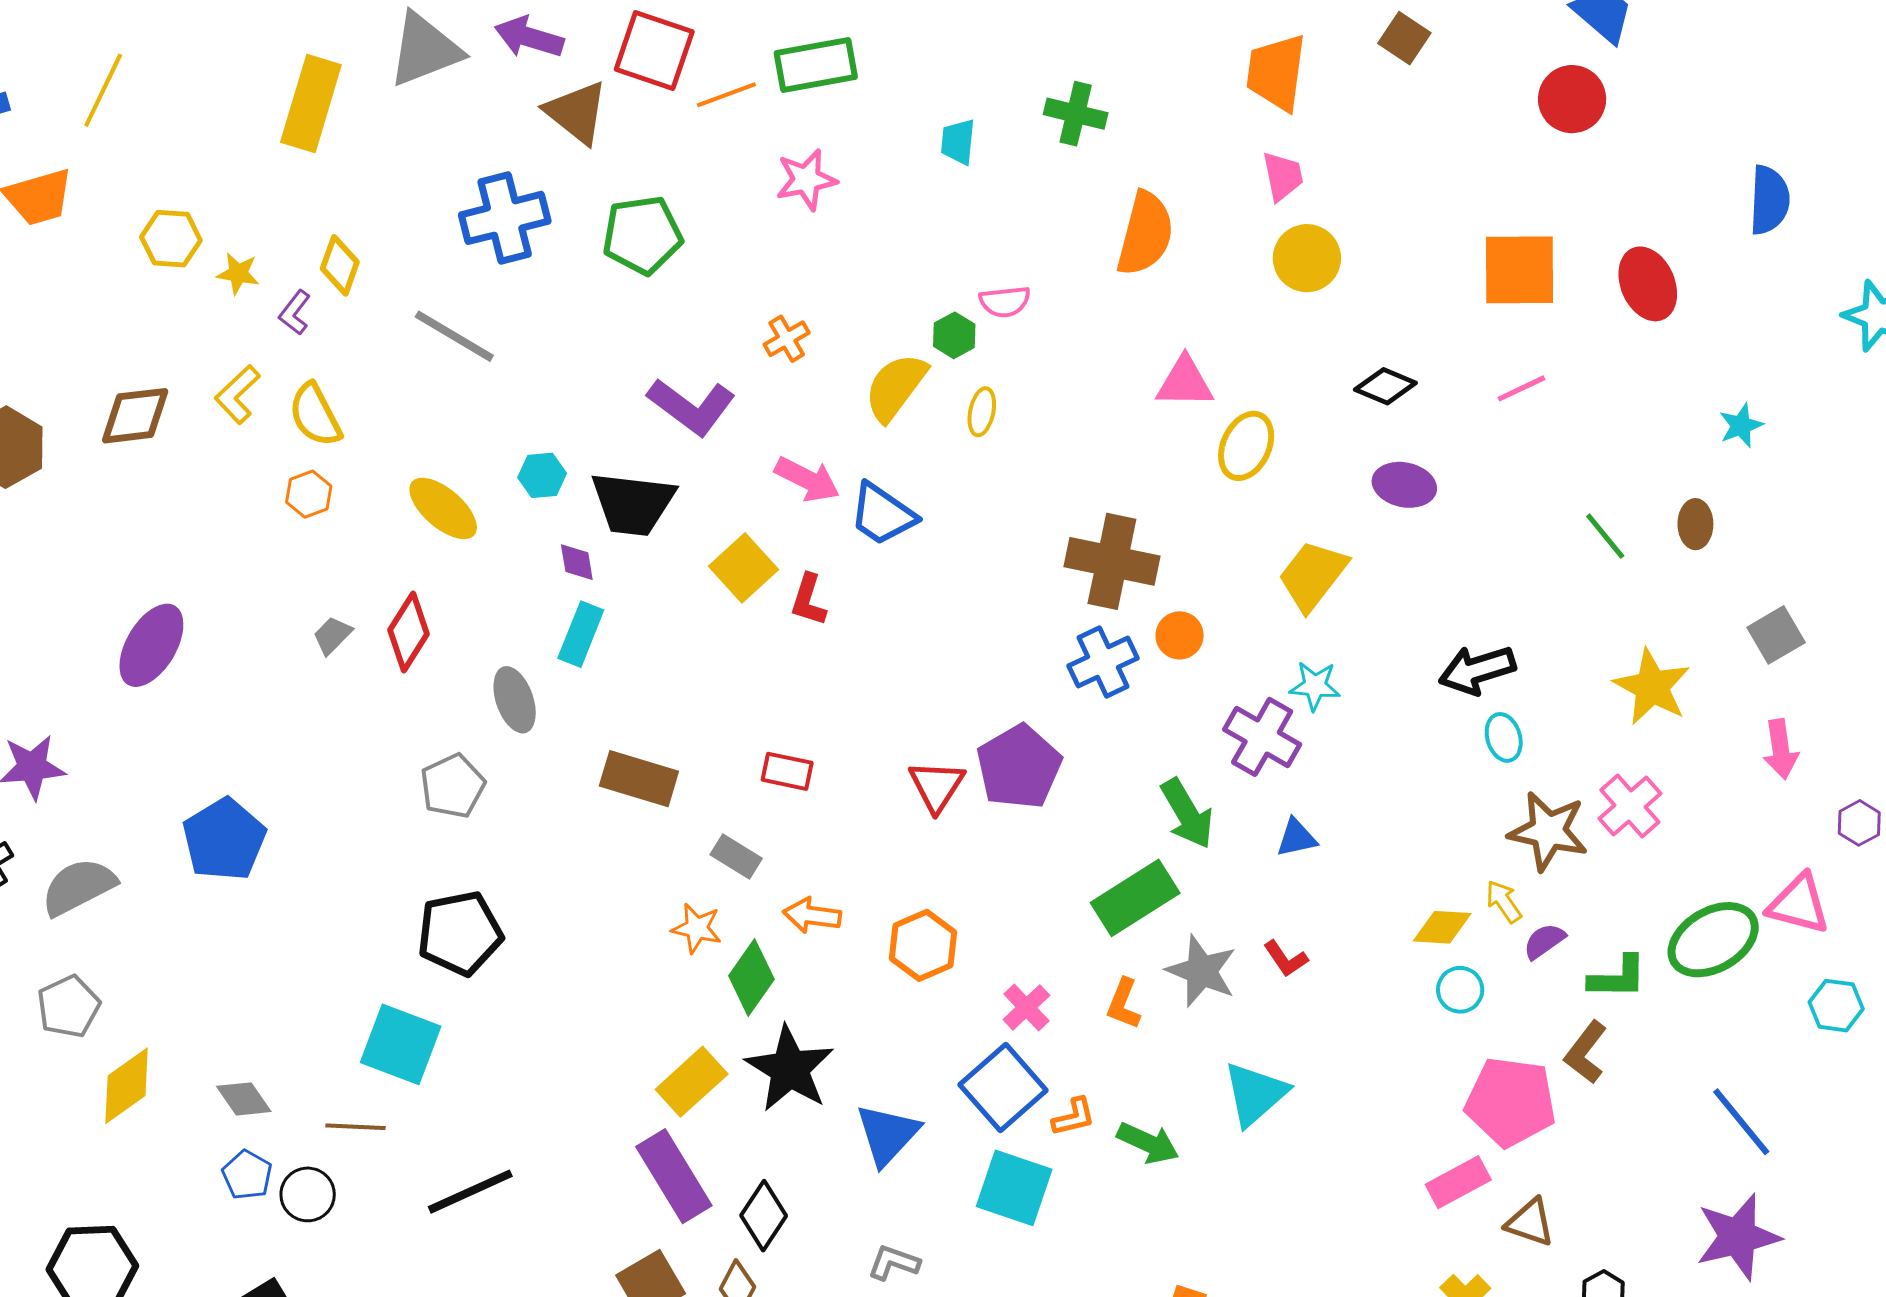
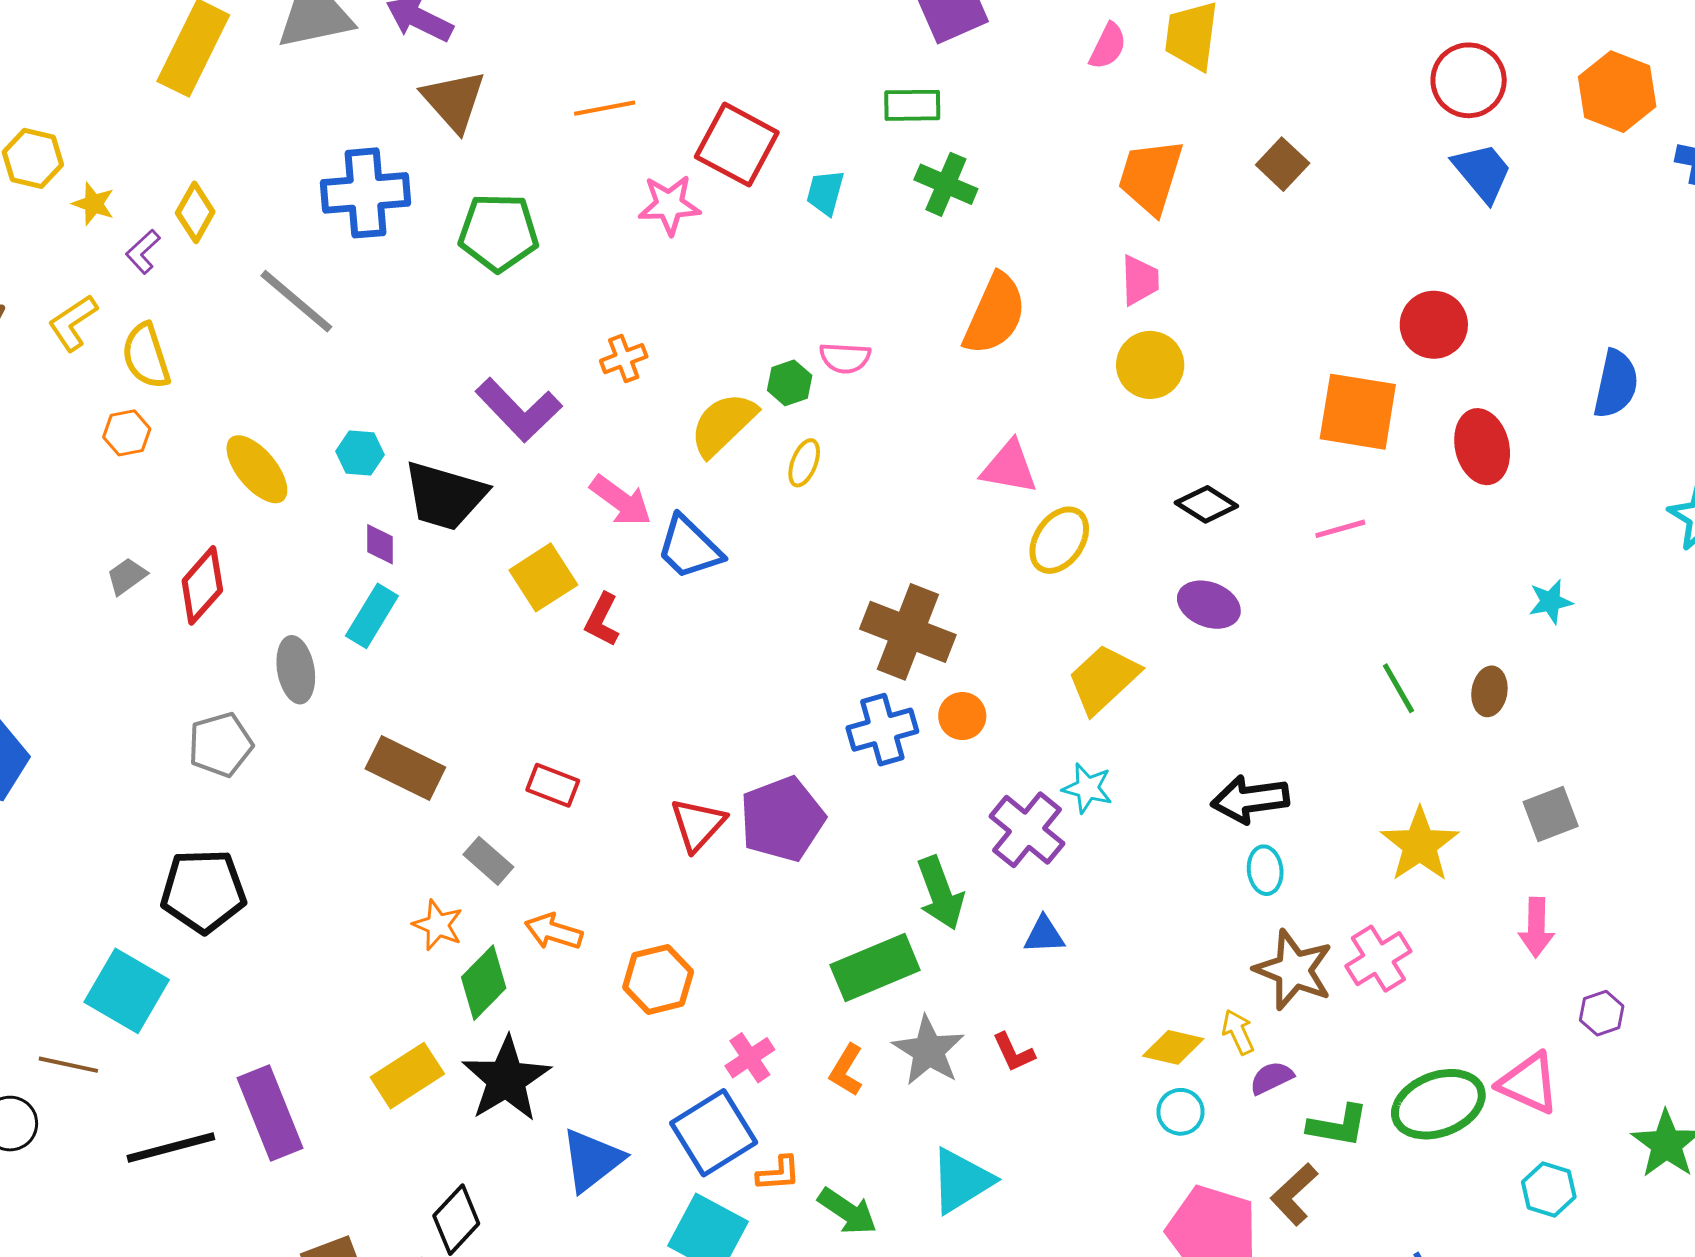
red square: (654, 51) -> (737, 145), moved
green rectangle: (816, 65) -> (912, 105), moved, size x0.7
red circle: (1572, 99) -> (1434, 325), moved
purple rectangle: (674, 1176) -> (270, 1113), moved

